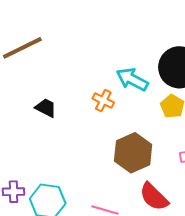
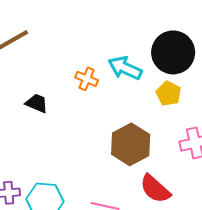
orange cross: (103, 101) -> (87, 79), moved

